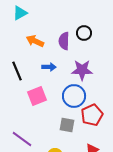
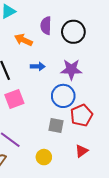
black circle: (84, 33) -> (73, 32), size x1.5
purple semicircle: (64, 41) -> (46, 26), moved
pink square: (37, 96) -> (14, 99), moved

